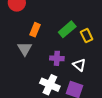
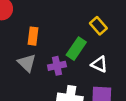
green rectangle: (67, 29) -> (76, 49), moved
purple cross: (57, 58) -> (57, 66), moved

